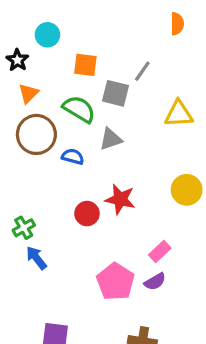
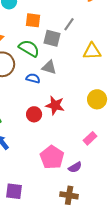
gray triangle: (111, 139) -> (49, 67), turned 35
blue semicircle: (73, 157) -> (33, 78), moved
pink rectangle: (160, 251) -> (90, 138), moved
purple semicircle: (155, 282) -> (75, 167), moved

